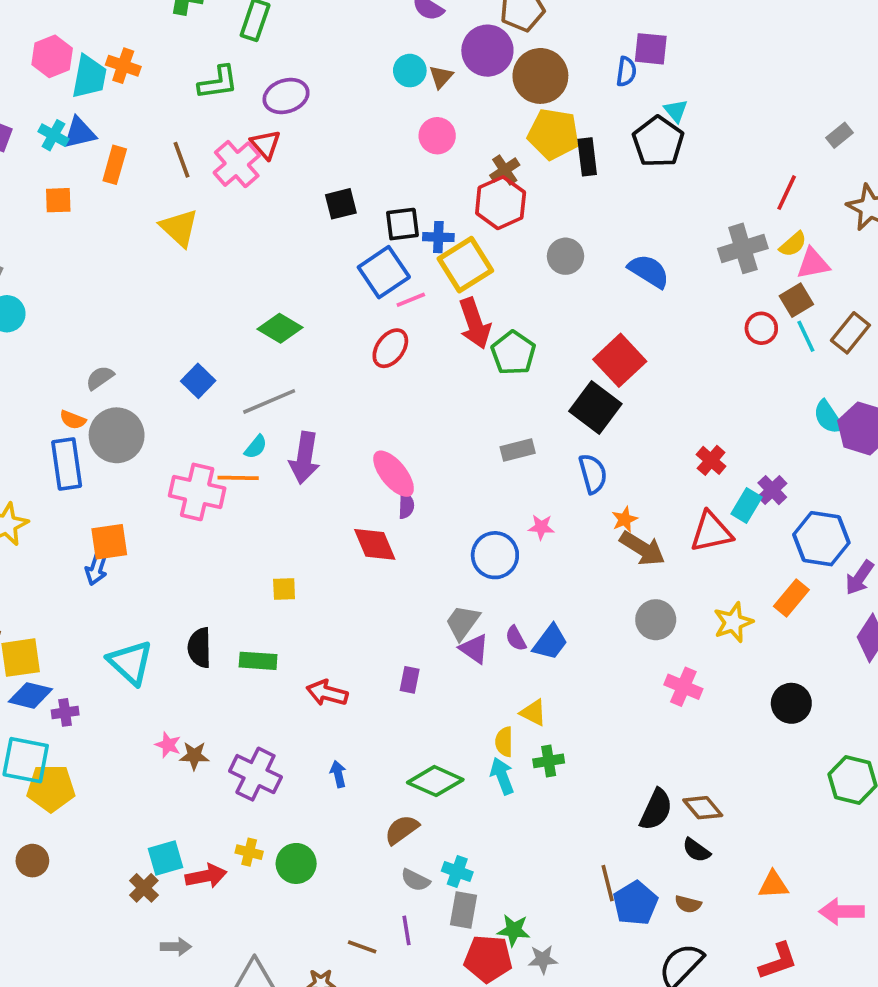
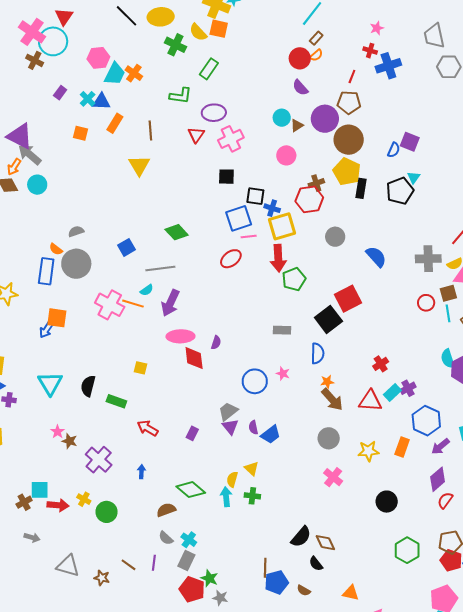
pink cross: (237, 164) -> (231, 139), moved
pink ellipse: (394, 474) -> (180, 336), moved, turned -68
orange rectangle: (791, 598) -> (402, 447), turned -36

